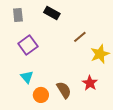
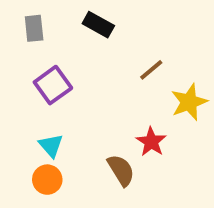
red star: (90, 83) -> (151, 142), moved
orange circle: (41, 95) -> (47, 180), moved

